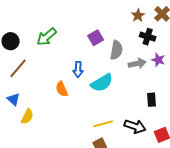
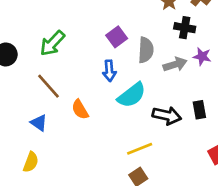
brown line: (18, 68) -> (49, 86), moved, turned -75
blue arrow: (78, 69) -> (109, 71), moved
blue triangle: (14, 99) -> (39, 123), moved
yellow semicircle: (27, 117) -> (31, 162), moved
black arrow: (135, 126) -> (167, 116), moved

